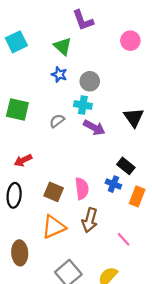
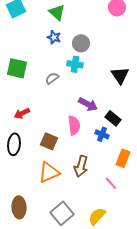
purple arrow: (94, 128) -> (88, 104), moved
pink semicircle: (82, 189) -> (74, 125), moved
orange rectangle: (137, 196) -> (123, 158), moved
brown ellipse: (20, 253) -> (19, 207), moved

